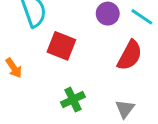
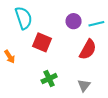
cyan line: (142, 17) -> (96, 24), turned -49

